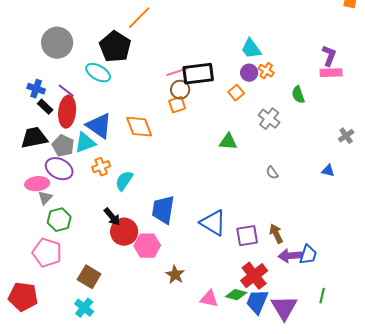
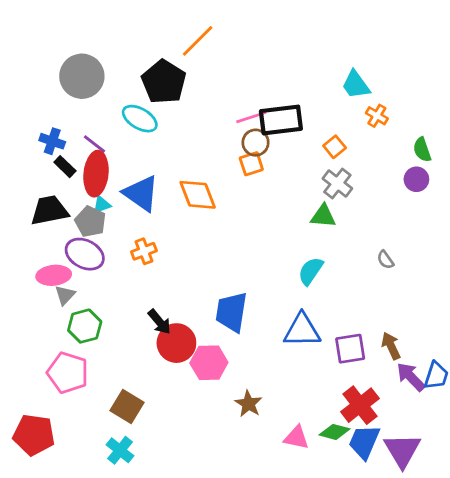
purple circle: (249, 73) -> (416, 179), moved
gray cross: (269, 119) -> (337, 184), moved
cyan triangle: (85, 143) -> (102, 205), moved, size x0.6
cyan semicircle: (124, 181) -> (311, 271), moved
blue triangle: (213, 223) -> (302, 330), turned -32
purple arrow: (290, 256) -> (411, 377), turned 50

